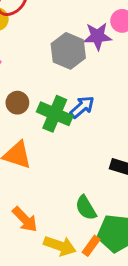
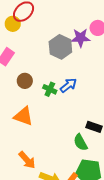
green cross: (55, 114) -> (50, 89), size x0.6
green semicircle: (86, 208) -> (81, 142), moved

